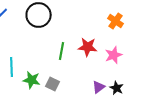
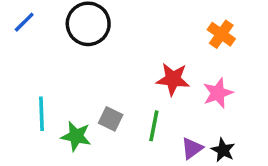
green line: (62, 51) -> (154, 126), moved
gray square: (53, 84) -> (111, 119), moved

